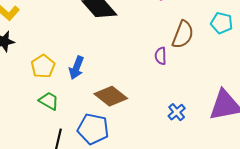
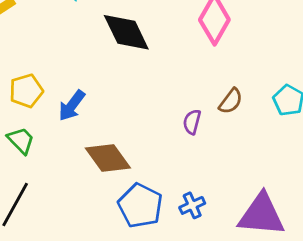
brown semicircle: (183, 35) -> (231, 101), size x0.7
blue pentagon: (93, 129) -> (140, 206), moved

